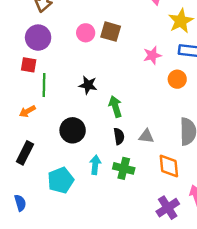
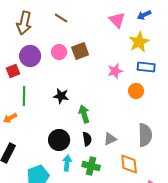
brown square: (111, 32) -> (80, 51), turned -36
purple circle: (38, 38) -> (30, 56), moved
red square: (29, 65) -> (13, 71), moved, turned -32
black circle: (73, 130) -> (59, 140), moved
gray triangle: (146, 136) -> (110, 139), turned -32

